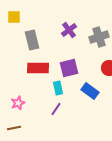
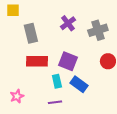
purple square: (69, 68) -> (68, 61), turned 36
blue rectangle: (90, 91) -> (79, 84), moved
purple line: (56, 109) -> (55, 102), turned 48

